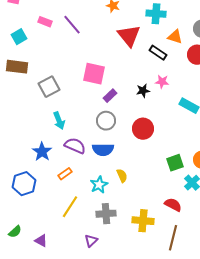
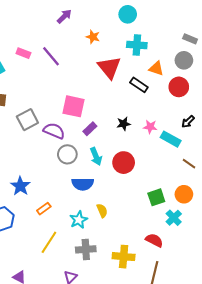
pink star: (162, 82) -> (150, 127), moved
cyan arrow: (59, 121) -> (96, 156), moved
gray circle: (106, 121) -> (67, 154), moved
purple semicircle: (75, 146) -> (54, 131), moved

